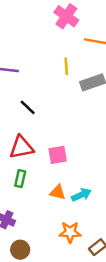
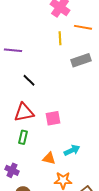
yellow line: (66, 66) -> (60, 38), moved
orange triangle: (58, 192) -> (49, 158), moved

